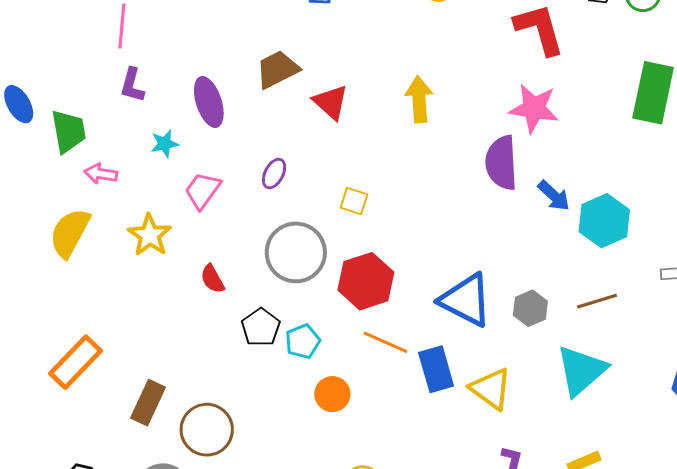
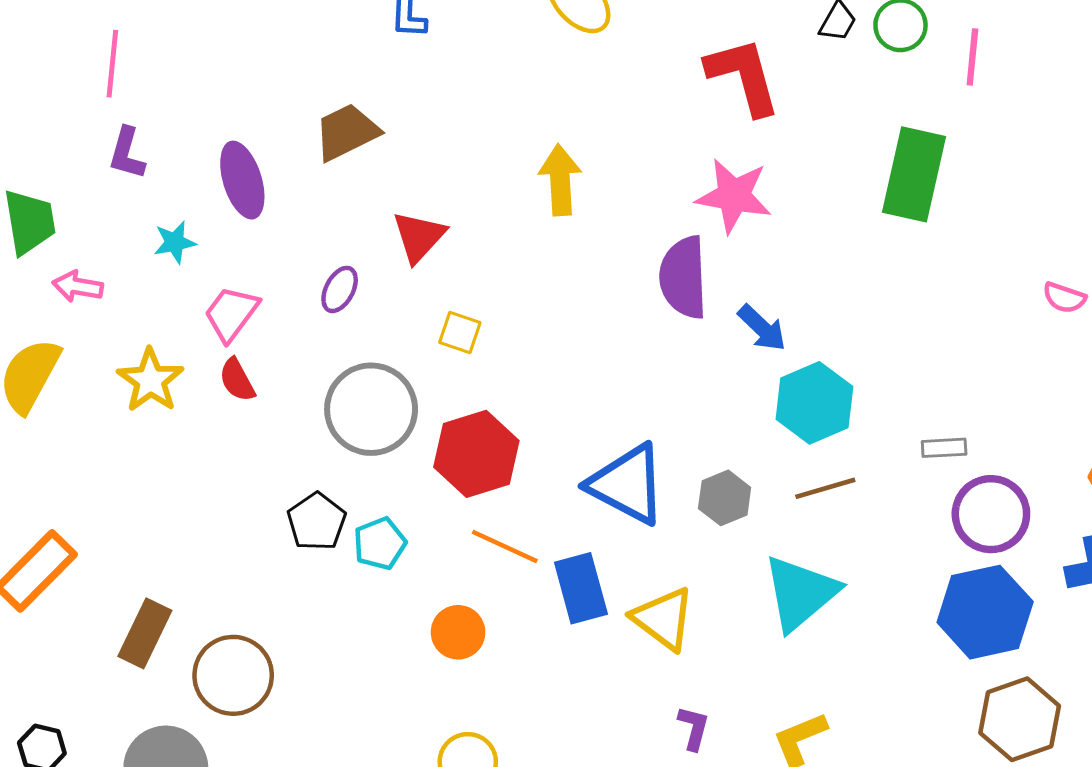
red triangle: (331, 102) -> (419, 237), moved, turned 30
cyan hexagon: (604, 221) -> (814, 403), moved
red semicircle: (212, 279) -> (237, 380), moved
orange circle: (332, 394) -> (458, 632), moved

